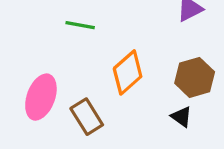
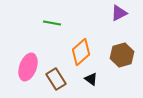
black triangle: (182, 117) -> (91, 79), moved

